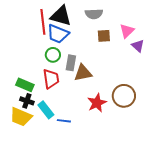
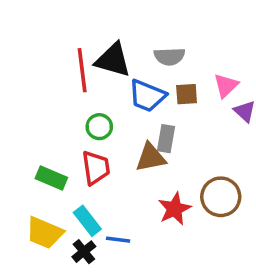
blue trapezoid: (58, 34) -> (147, 96), moved
gray rectangle: (71, 63) -> (166, 139), moved
black cross: (27, 101) -> (84, 252), moved, turned 32

